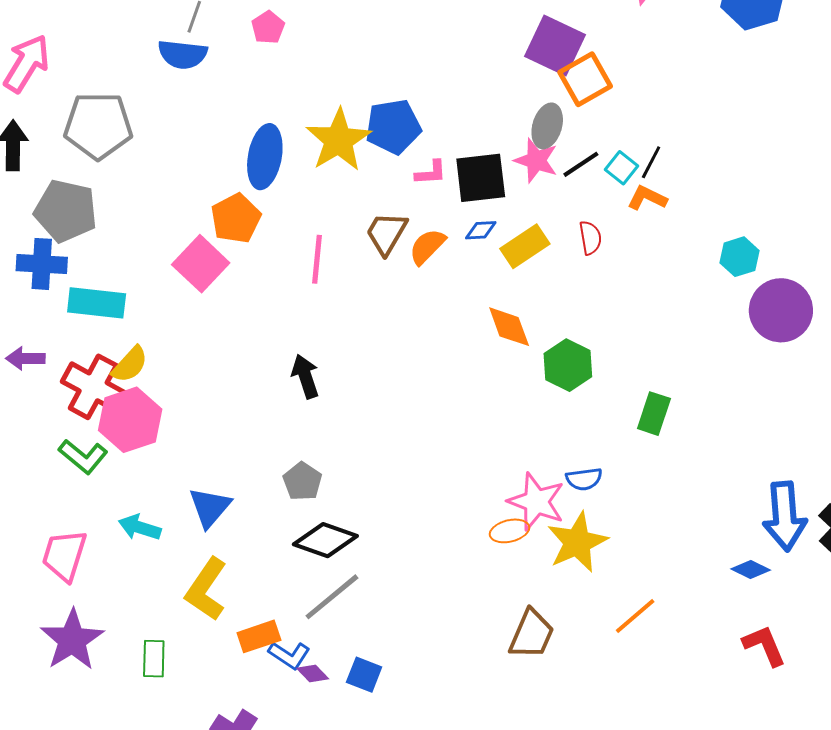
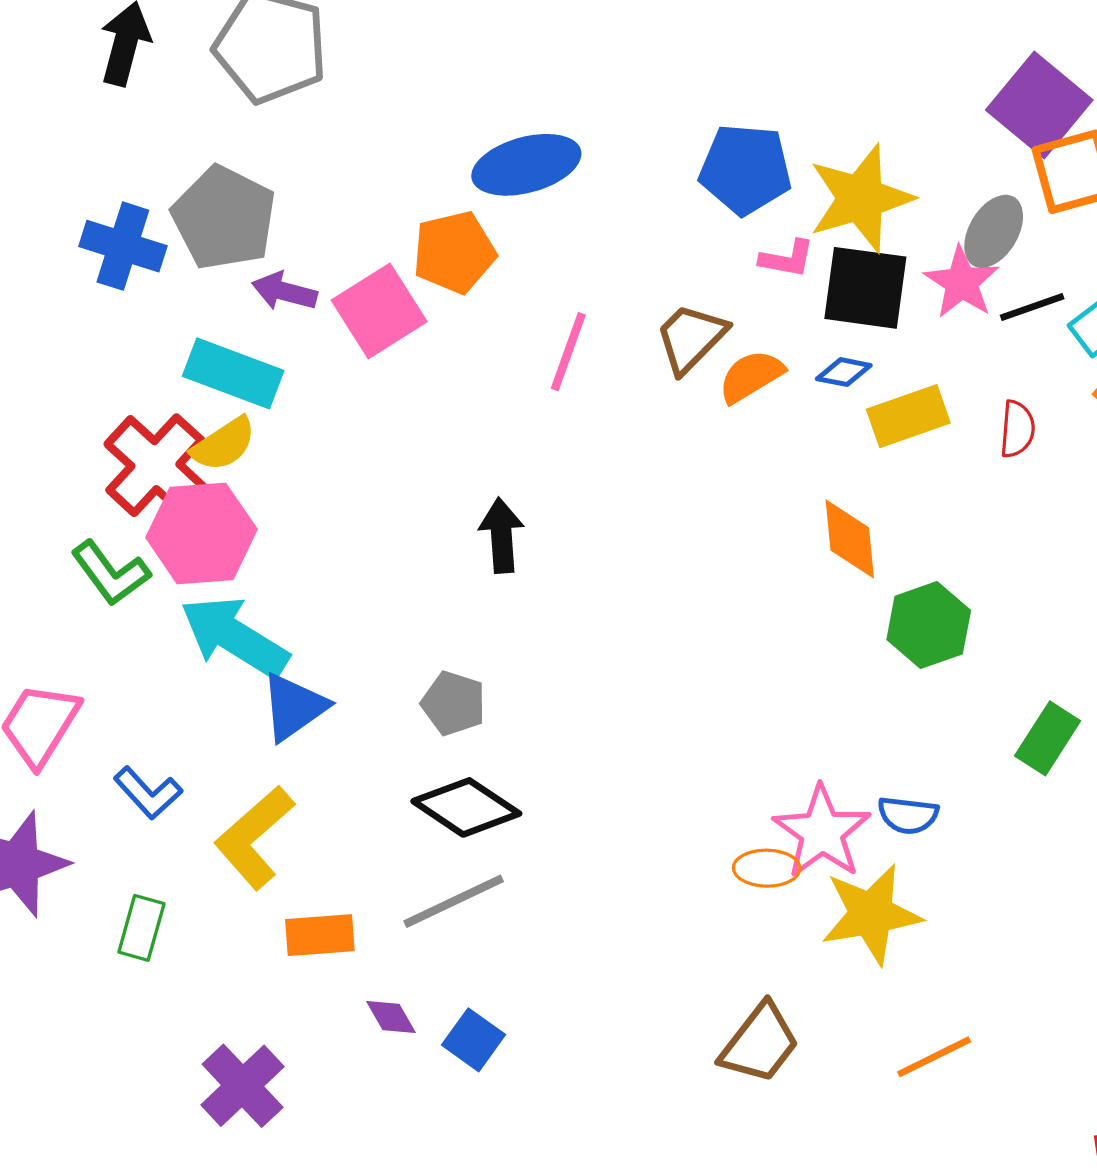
yellow star: (338, 140) -> (861, 198), moved
blue ellipse: (265, 157) -> (526, 165), turned 50
gray pentagon: (66, 211) -> (224, 218), moved
cyan rectangle: (97, 303) -> (233, 373), moved
purple arrow: (25, 358) -> (285, 291), moved
gray pentagon: (302, 481) -> (454, 703), turned -30
cyan arrow: (140, 527) -> (234, 637), moved, size x1.6
blue L-shape: (289, 655) -> (148, 793), moved

